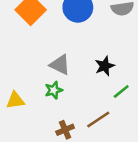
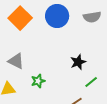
gray triangle: (60, 65) -> (16, 61), moved

